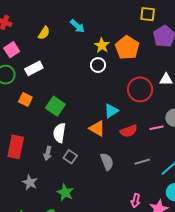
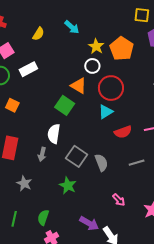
red circle: (140, 89) -> (111, 88), moved
orange square: (25, 99) -> (12, 105), moved
green square: (55, 106) -> (65, 105), moved
orange triangle: (97, 129) -> (79, 86), moved
gray square: (70, 157) -> (77, 156), moved, size x1.5
green star: (65, 193) -> (68, 186), moved
pink arrow: (136, 201) -> (119, 200), moved, turned -56

